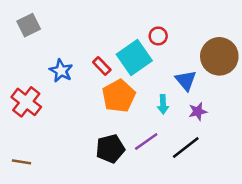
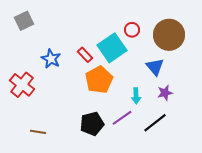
brown circle: (219, 56) -> (169, 35), moved
cyan arrow: (163, 104) -> (136, 96), moved
brown line: (21, 162) -> (38, 132), moved

